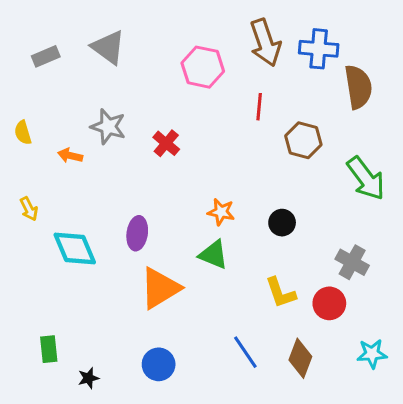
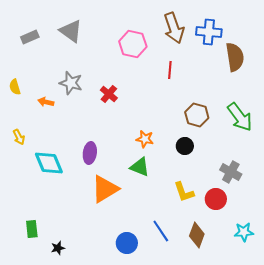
brown hexagon: (303, 140) -> (197, 115), moved
blue circle: (159, 364) -> (127, 243), moved

